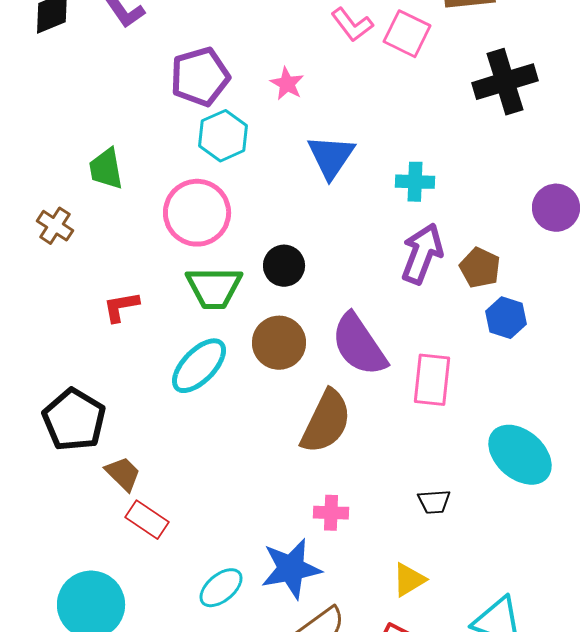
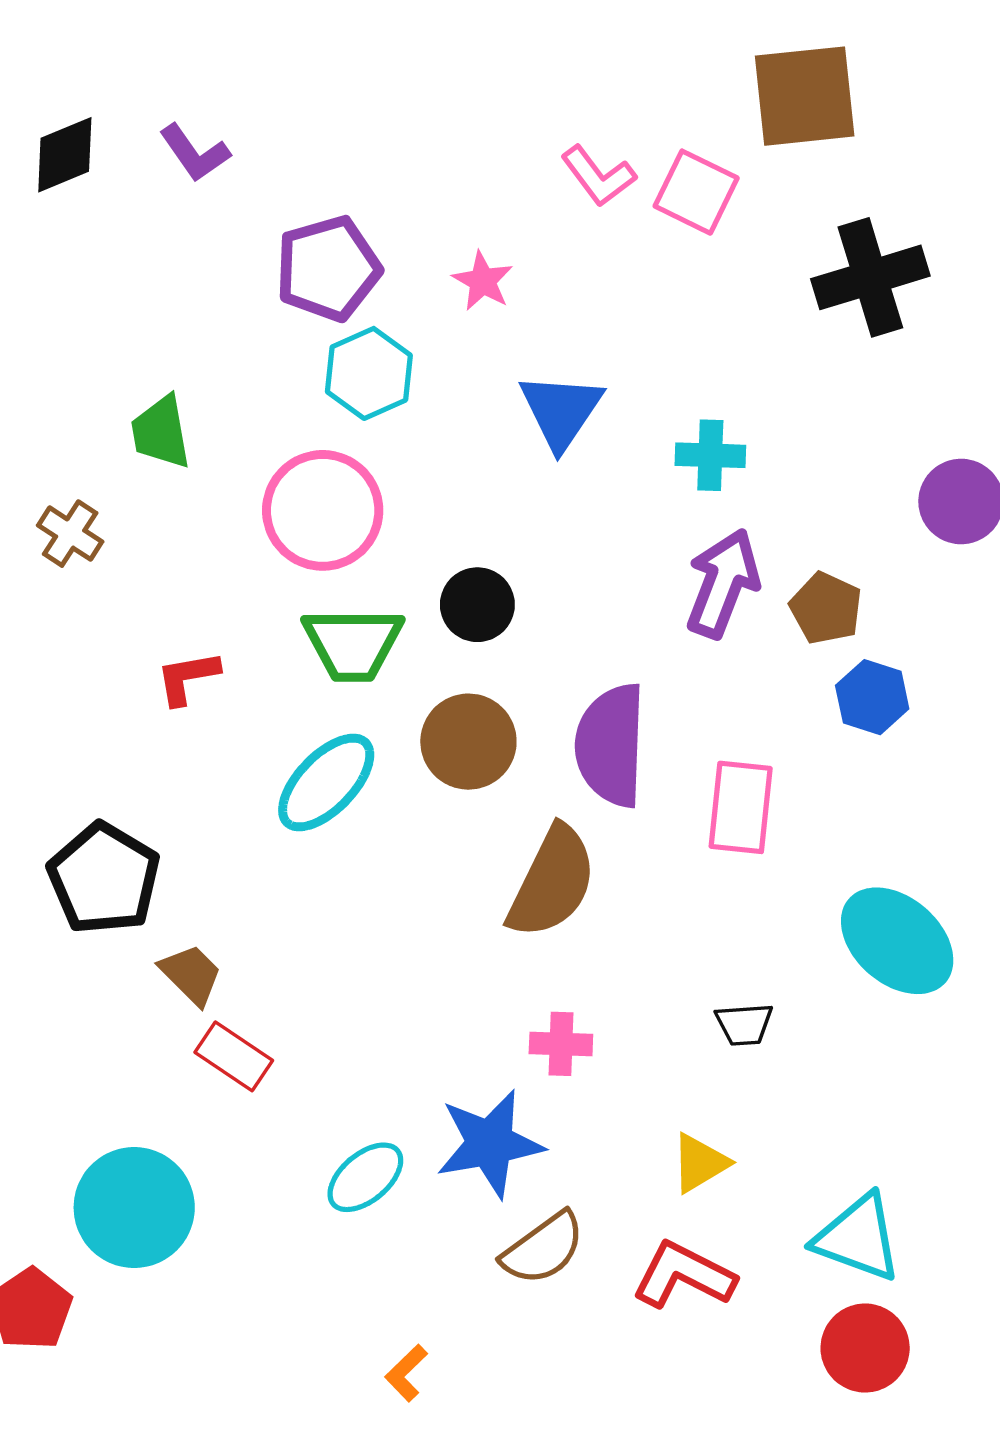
purple semicircle: (359, 345) -> (611, 745), turned 36

